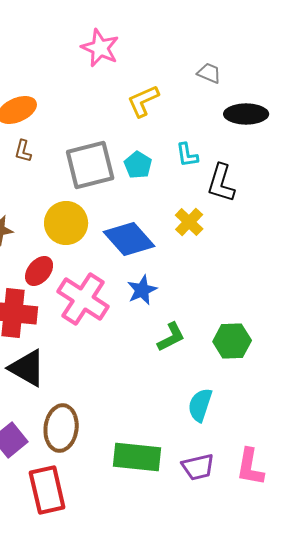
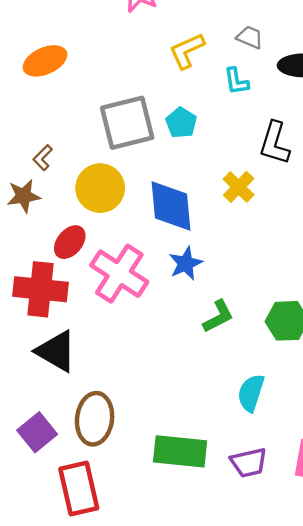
gray trapezoid: (209, 73) -> (250, 37), moved
brown L-shape: (23, 151) -> (43, 158), moved, turned 30
cyan L-shape: (187, 155) -> (236, 81), moved
blue diamond: (129, 239) -> (171, 206), turned 36

